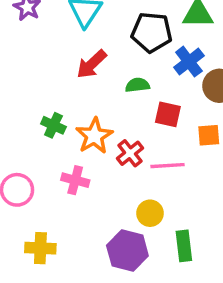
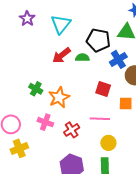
green semicircle: (137, 85) -> (82, 58), moved
red cross: (130, 153) -> (72, 130), moved
yellow circle: (150, 213) -> (108, 143), moved
yellow cross: (40, 248) -> (19, 148), moved, turned -30

